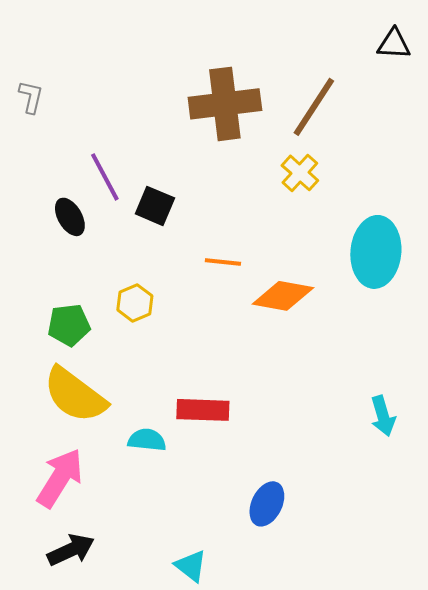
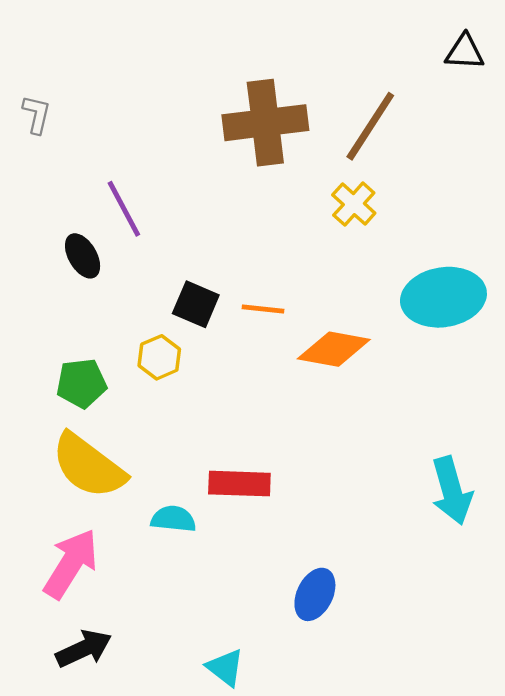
black square: (155, 206) -> (196, 304), moved
cyan ellipse: (376, 252) -> (443, 297), turned 76
cyan arrow: (383, 416) -> (452, 491), size x1.4

